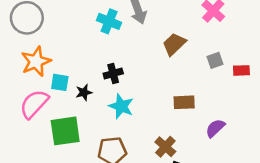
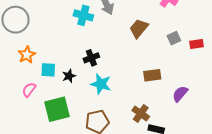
orange star: (36, 62) -> (27, 55), size x0.7
pink semicircle: (34, 104) -> (29, 90), size x0.6

